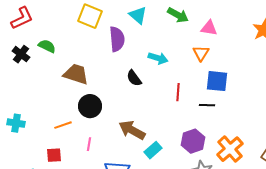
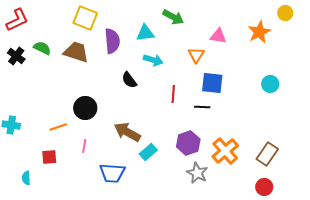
cyan triangle: (138, 15) -> (145, 33), moved, turned -48
pink triangle: (209, 28) -> (218, 36), moved
brown trapezoid: (76, 74) -> (76, 52), moved

